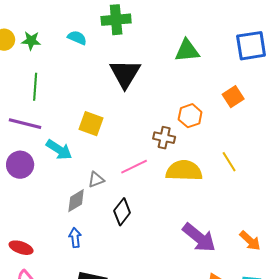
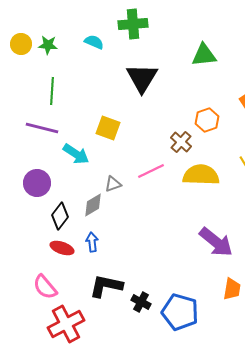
brown cross: (164, 138) -> (181, 142), turned 30
purple circle: (20, 165) -> (37, 183), moved
black diamond: (122, 212) -> (60, 216), moved
red ellipse: (21, 248) -> (62, 248), moved

